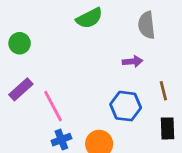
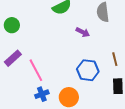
purple arrow: (133, 61) -> (83, 32), moved, turned 32

